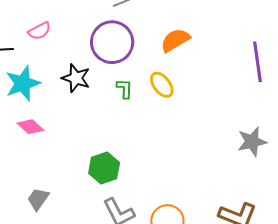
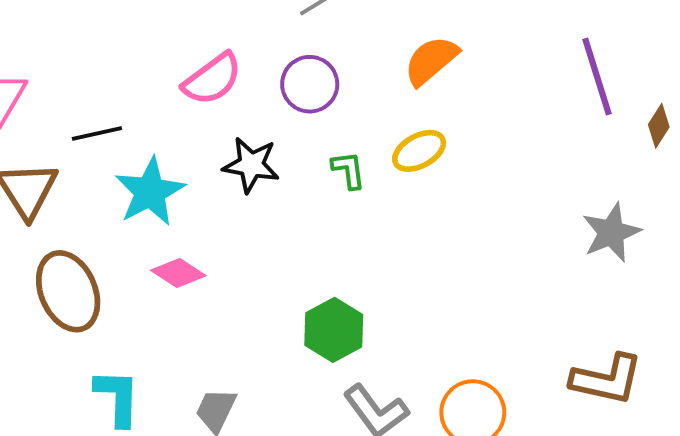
pink semicircle: (39, 31) -> (212, 79), moved, size x1.4
purple circle: (112, 42) -> (310, 84), size x0.7
yellow ellipse: (162, 85) -> (419, 151), turned -72

